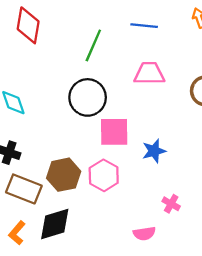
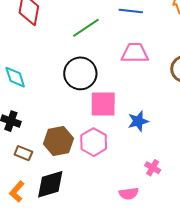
green line: (93, 45) -> (86, 28), turned 32
brown rectangle: (24, 189) -> (23, 153), size x0.6

